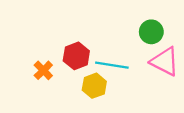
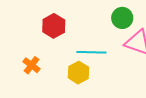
red hexagon: (76, 56) -> (54, 26), moved

